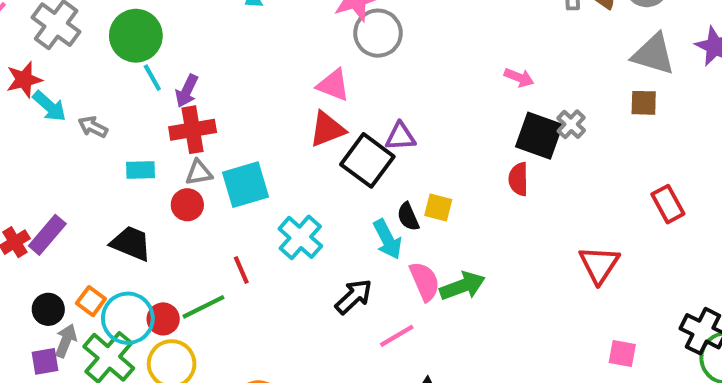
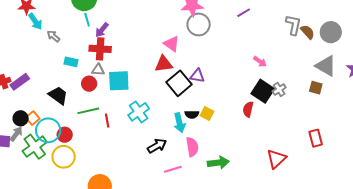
black semicircle: (408, 217) -> (192, 114), turned -80
green arrow: (462, 286) -> (218, 163), moved
green line: (203, 307) -> (88, 111), moved
black circle: (48, 309) -> (21, 118), moved

